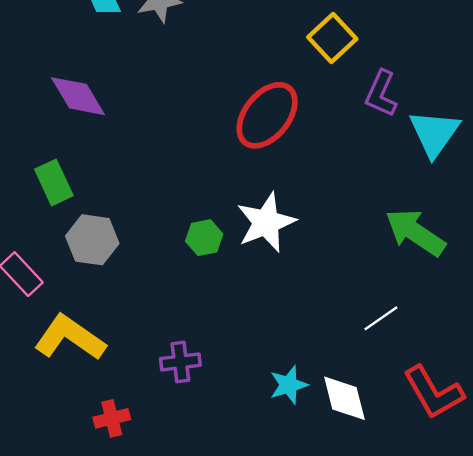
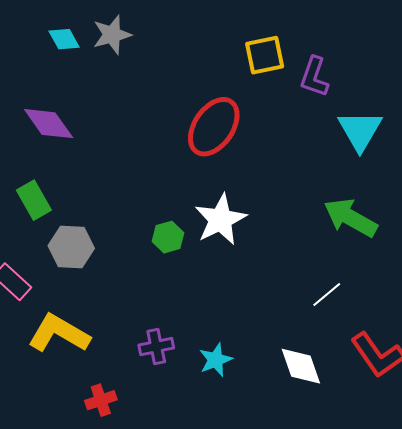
yellow square: (332, 38) -> (265, 55), turned 36
purple L-shape: (381, 94) -> (314, 77), moved
cyan star: (289, 385) -> (216, 360), moved

